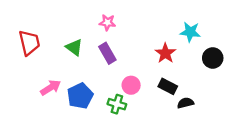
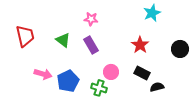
cyan star: (190, 32) -> (152, 13), moved, turned -30
pink arrow: (51, 88) -> (43, 74), turned 48

